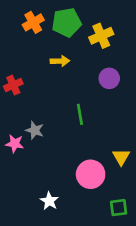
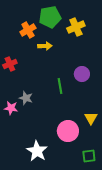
orange cross: (33, 22) -> (28, 30), moved
purple circle: (109, 78) -> (82, 74), moved
white star: (49, 201) -> (37, 151), size x1.5

